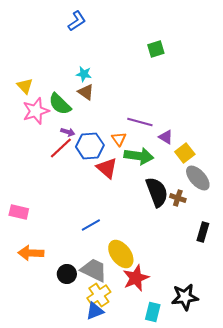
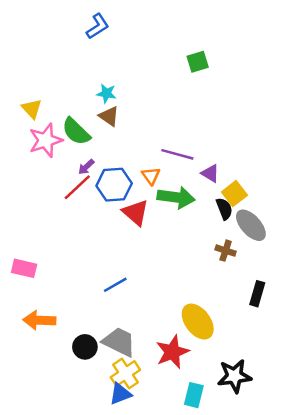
purple arrow: (68, 132) -> (86, 167), turned 120
black semicircle: (157, 192) -> (224, 209), moved, size x0.6
yellow ellipse: (121, 254) -> (198, 322), moved

